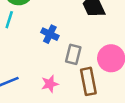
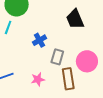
blue cross: (50, 34) -> (40, 40), turned 32

